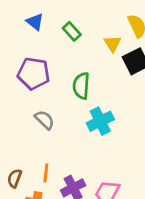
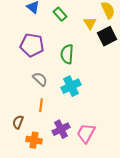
cyan cross: (100, 121) -> (71, 86), moved
orange line: (46, 173) -> (41, 105), moved

